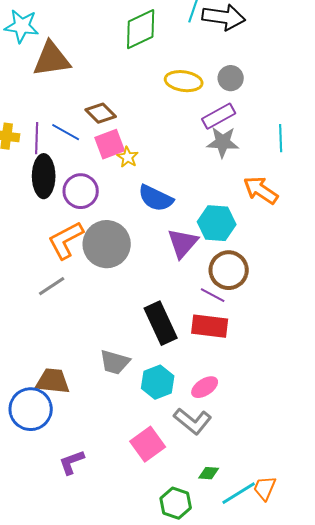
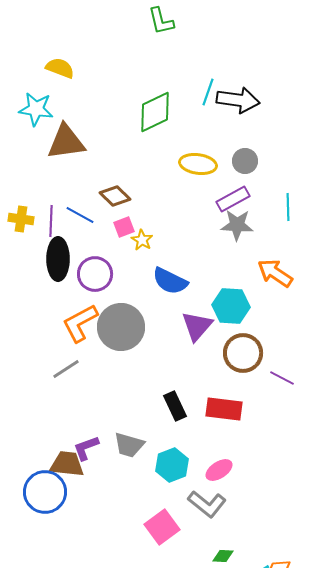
cyan line: (281, 138) -> (288, 207), moved
pink square: (110, 144) -> (124, 227), size x0.7
purple line: (213, 295) -> (282, 378), moved
black rectangle: (161, 323) -> (175, 406), size x0.7
purple L-shape: (72, 462) -> (86, 448), moved

